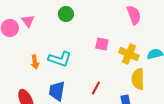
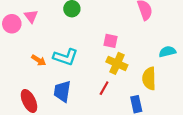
yellow cross: (129, 54) -> (117, 63), moved
orange arrow: (35, 62) -> (39, 60), turned -48

